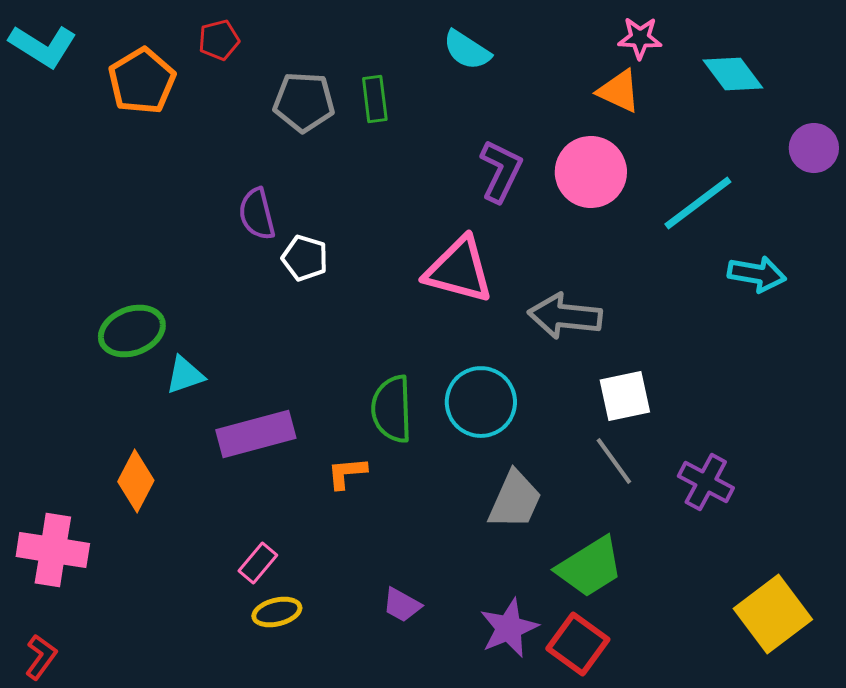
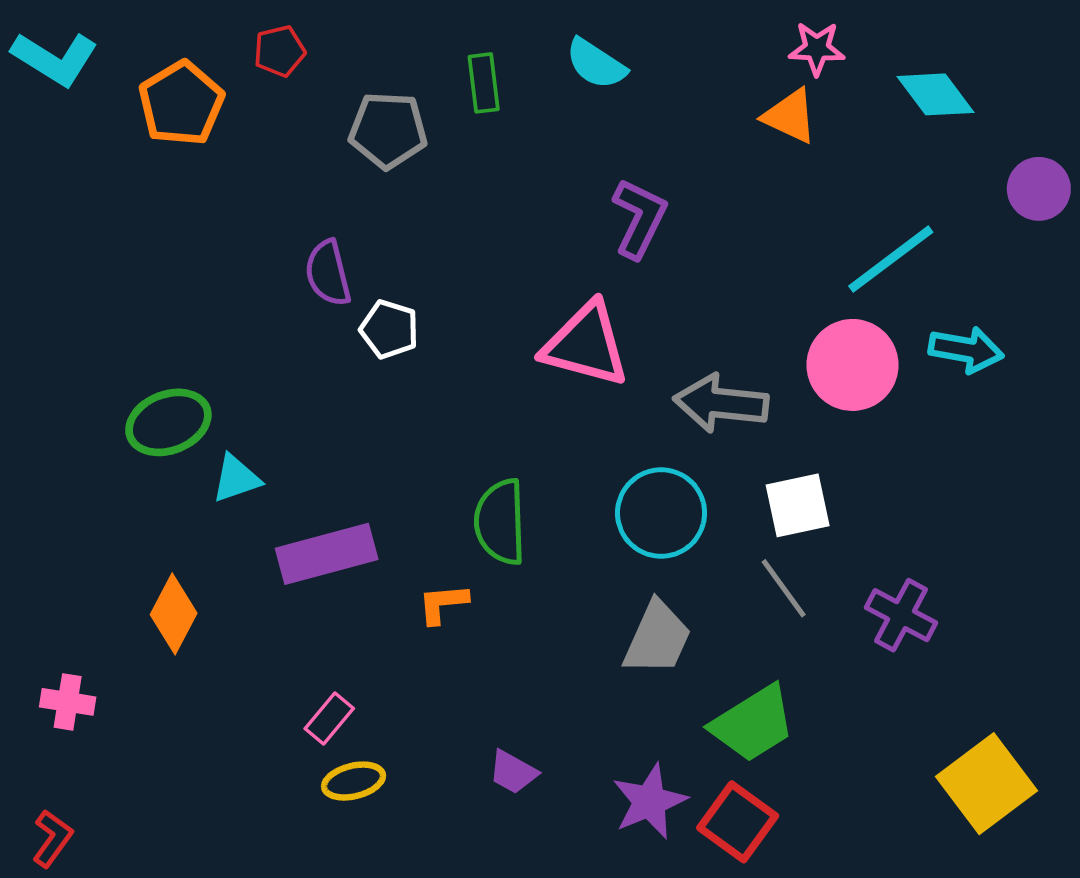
green rectangle: (375, 99) -> (484, 83), moved
pink circle: (591, 172) -> (853, 365), moved
cyan circle: (481, 402) -> (661, 513), moved
pink cross: (53, 550) -> (68, 702), size x0.6

